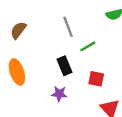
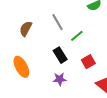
brown semicircle: (18, 30) -> (26, 29), moved
red square: (96, 79) -> (88, 62), turned -32

